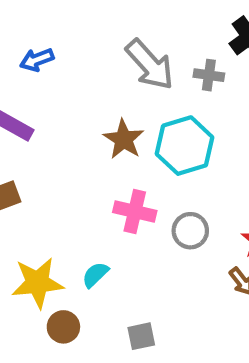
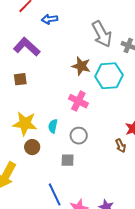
brown star: (124, 139) -> (81, 66), turned -30
gray circle: (190, 231) -> (79, 136), moved
cyan semicircle: (95, 275) -> (53, 126), turned -48

